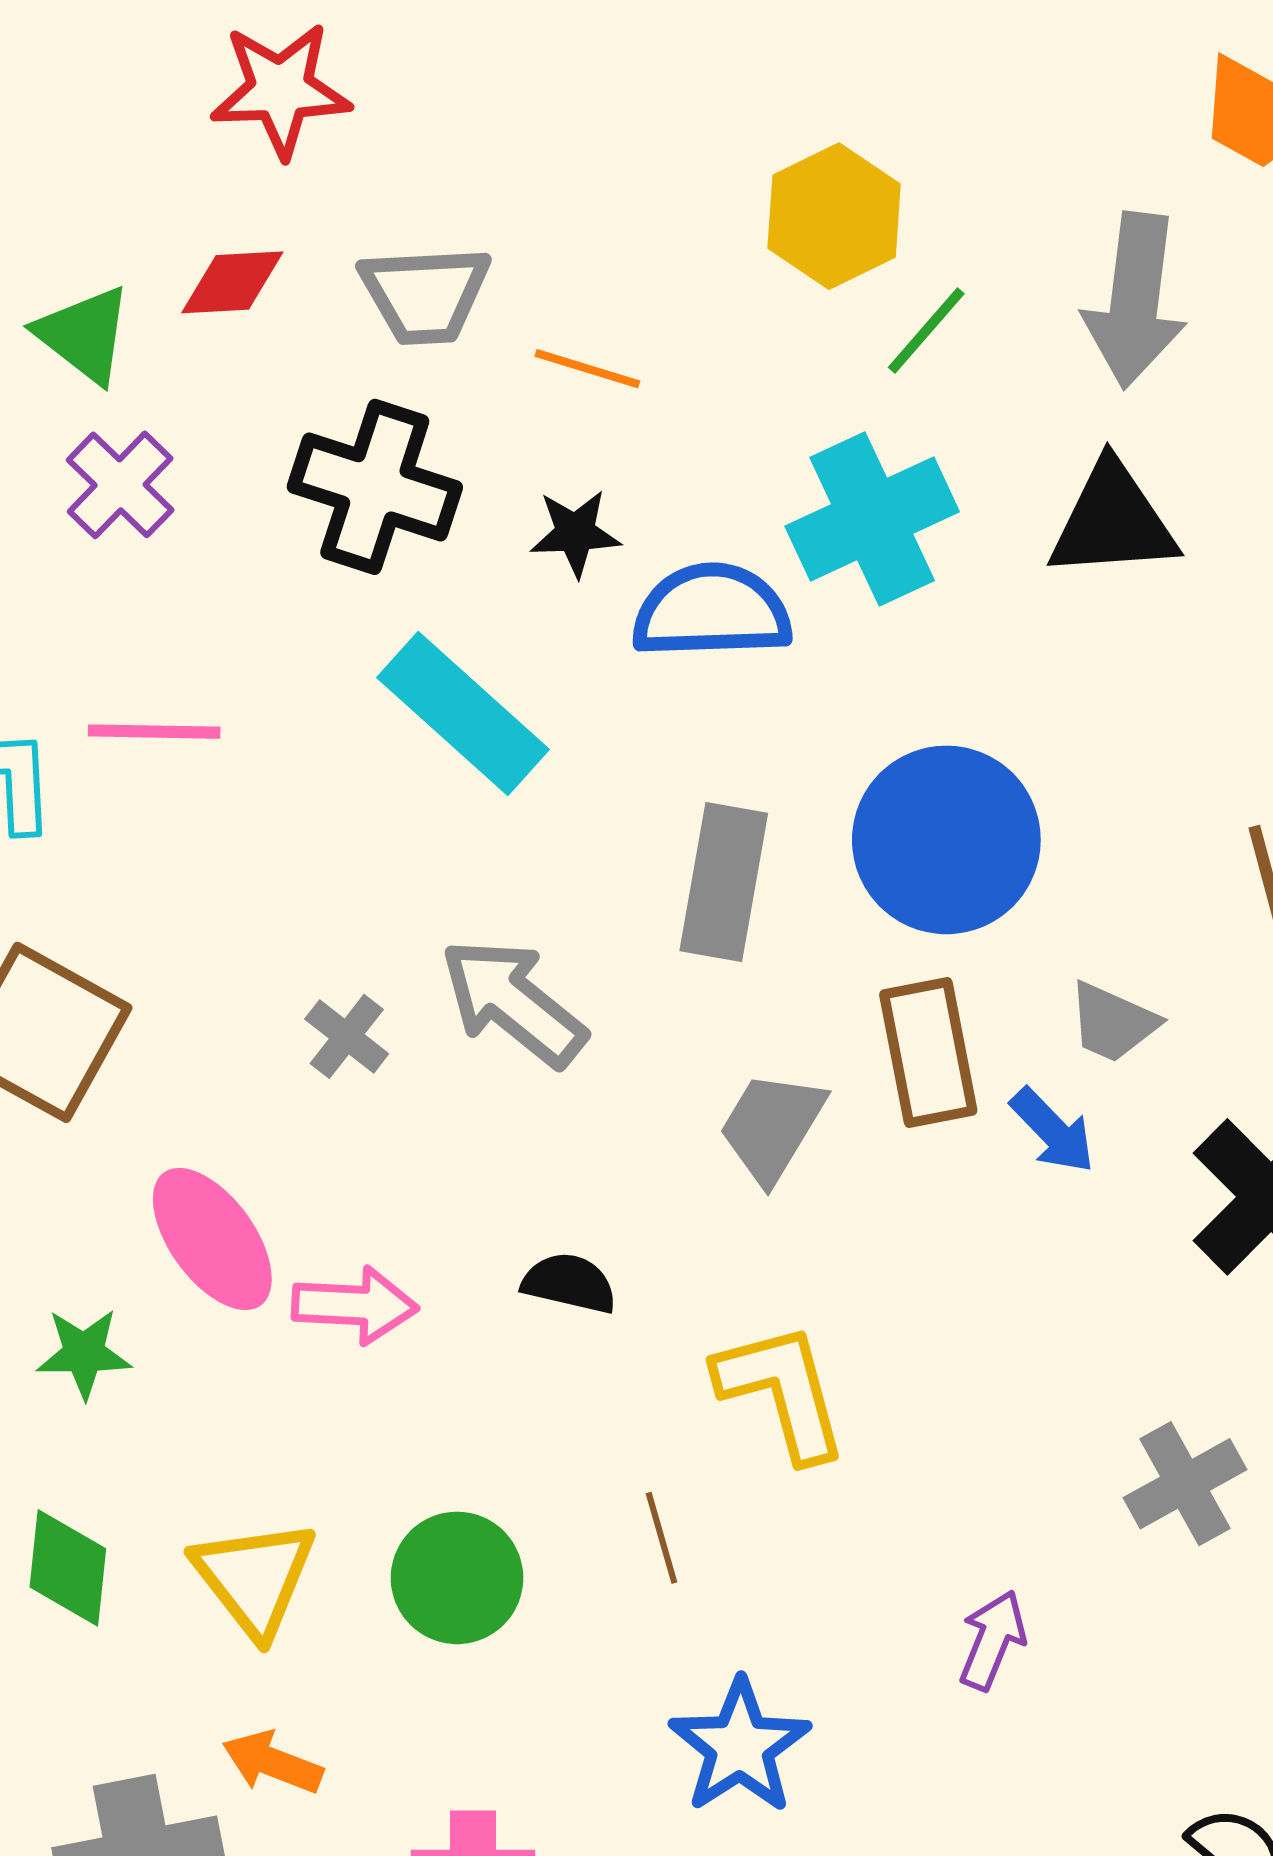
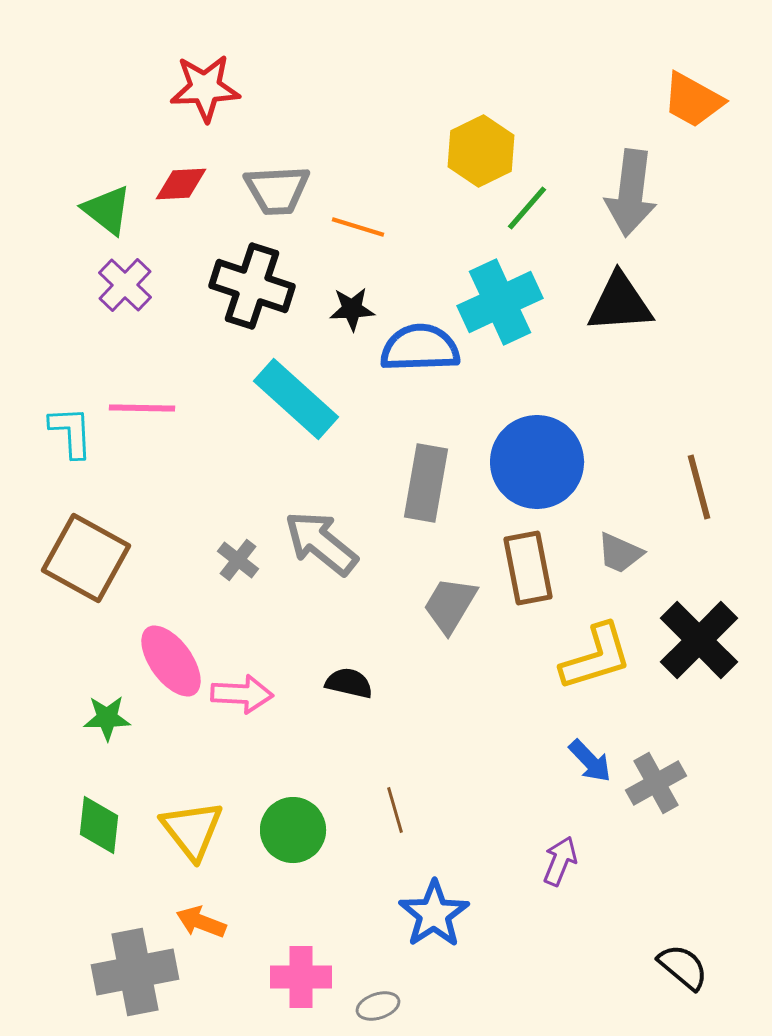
blue arrow: (1053, 1131) -> (590, 761), moved
yellow L-shape: (782, 1391) -> (596, 657), moved, turned 88

